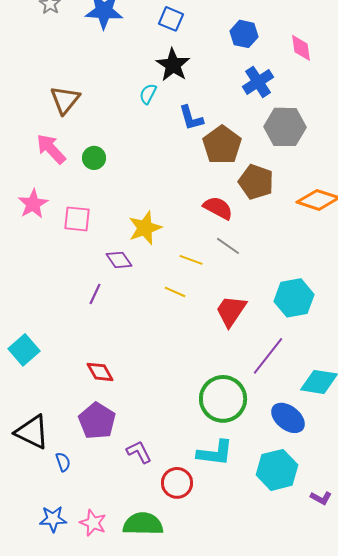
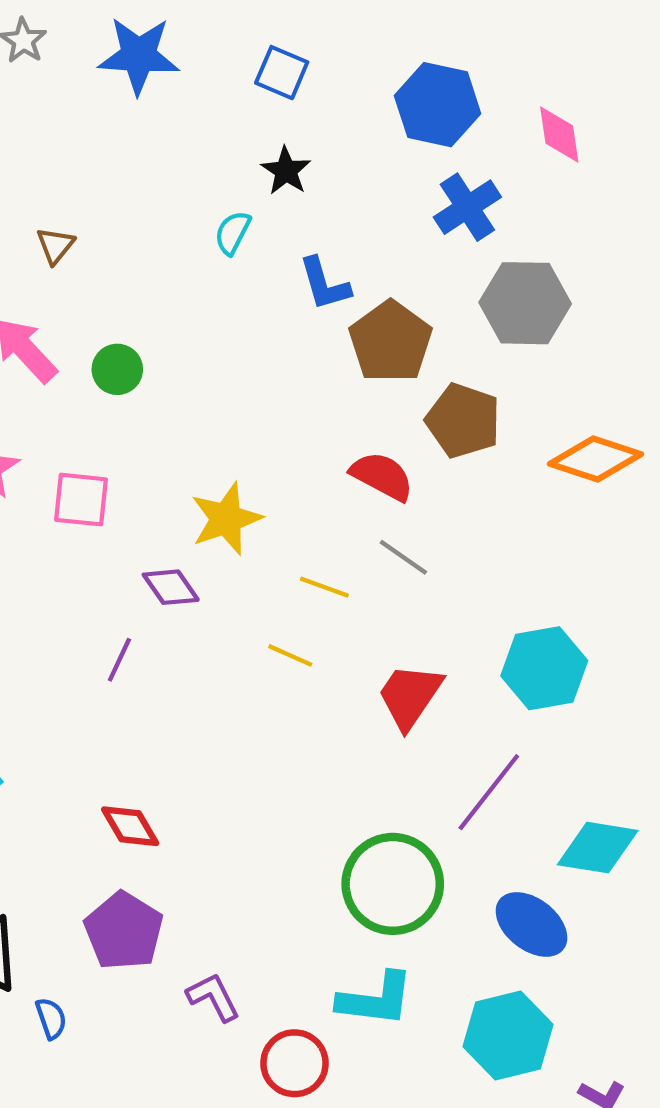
blue hexagon: (244, 34) -> (438, 105), size x1.4
black star: (173, 65) -> (286, 171), size x0.7
brown triangle: (65, 100) -> (55, 246), size x0.6

